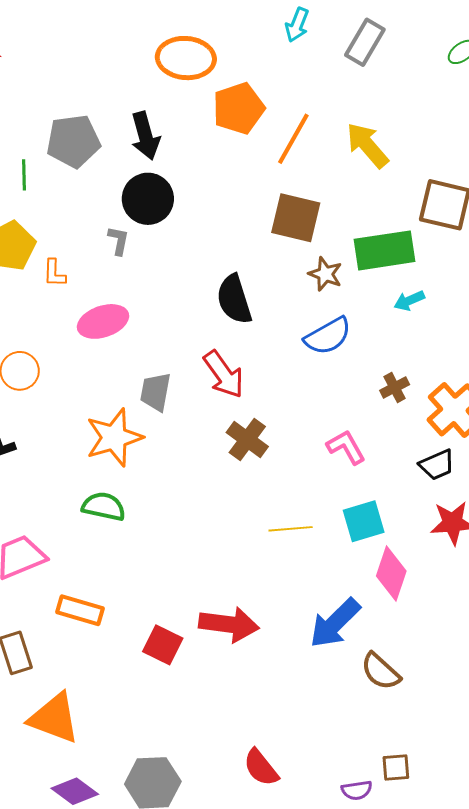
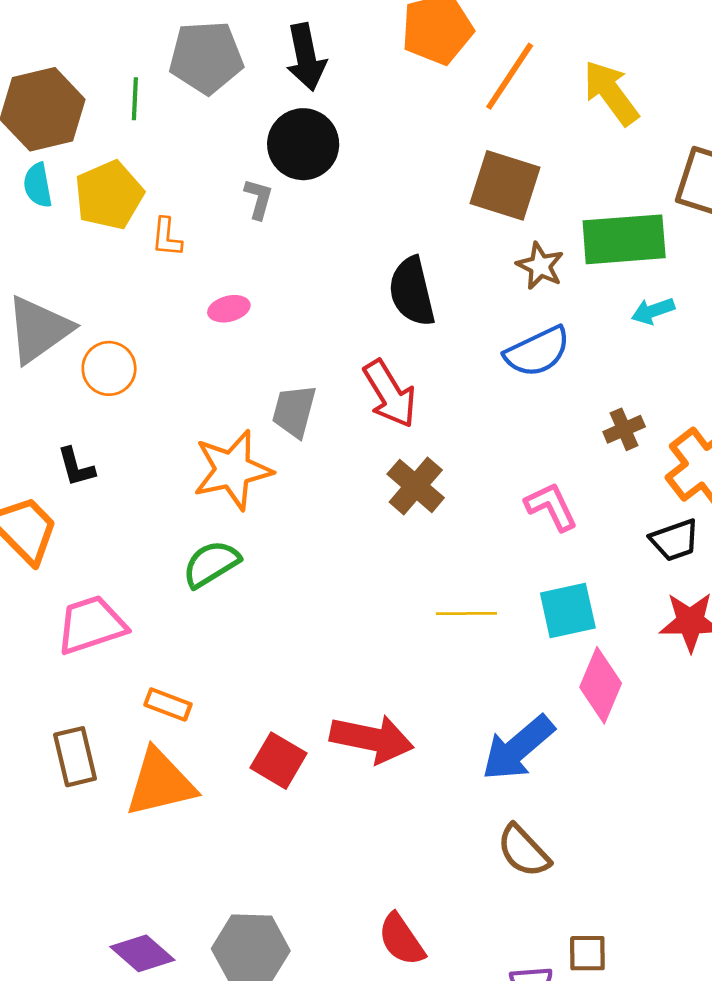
pink ellipse: (103, 321) -> (229, 309), size x0.6
green semicircle: (104, 506) -> (211, 564), turned -48
orange rectangle: (80, 610) -> (168, 705), size x0.7
brown semicircle: (381, 671) -> (524, 851), moved
orange triangle: (54, 718) -> (160, 783), moved, turned -38

